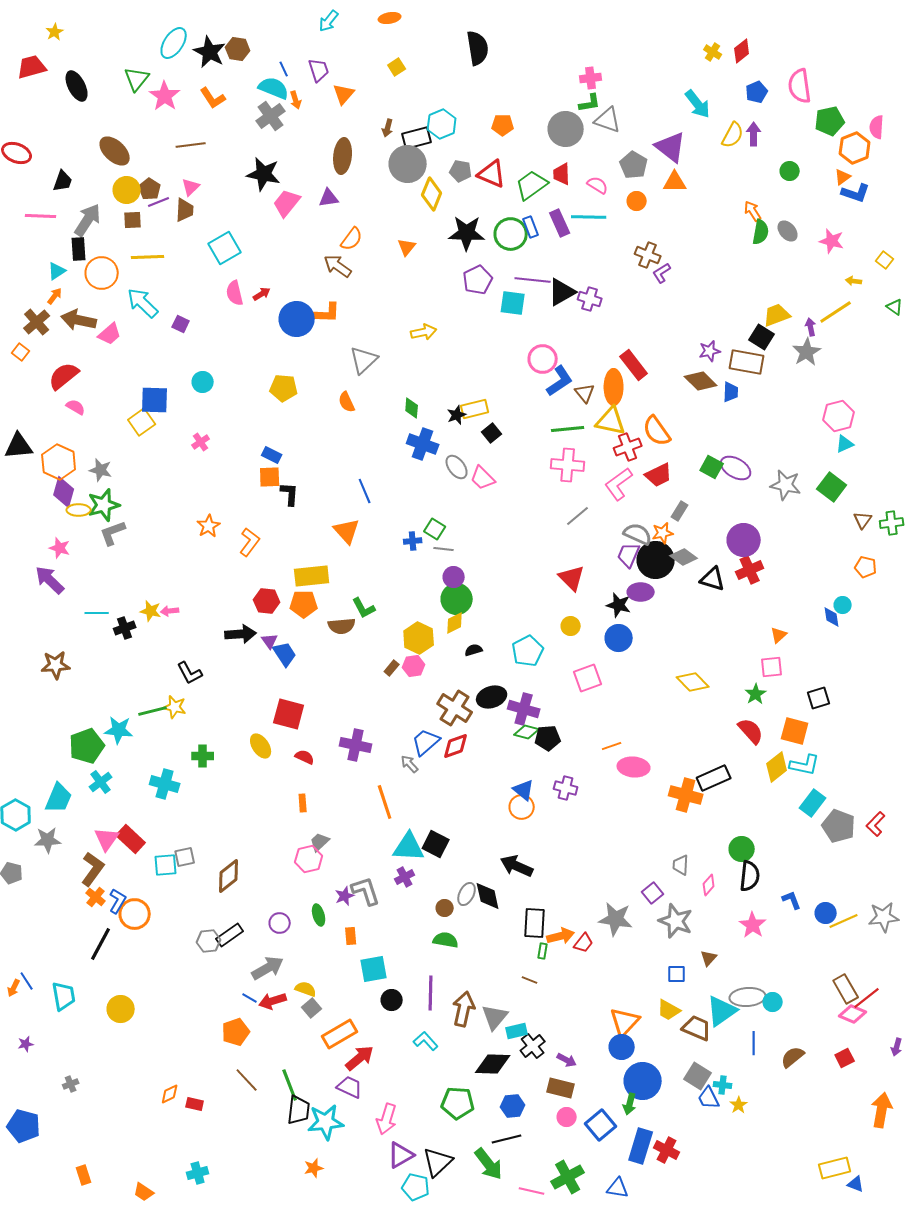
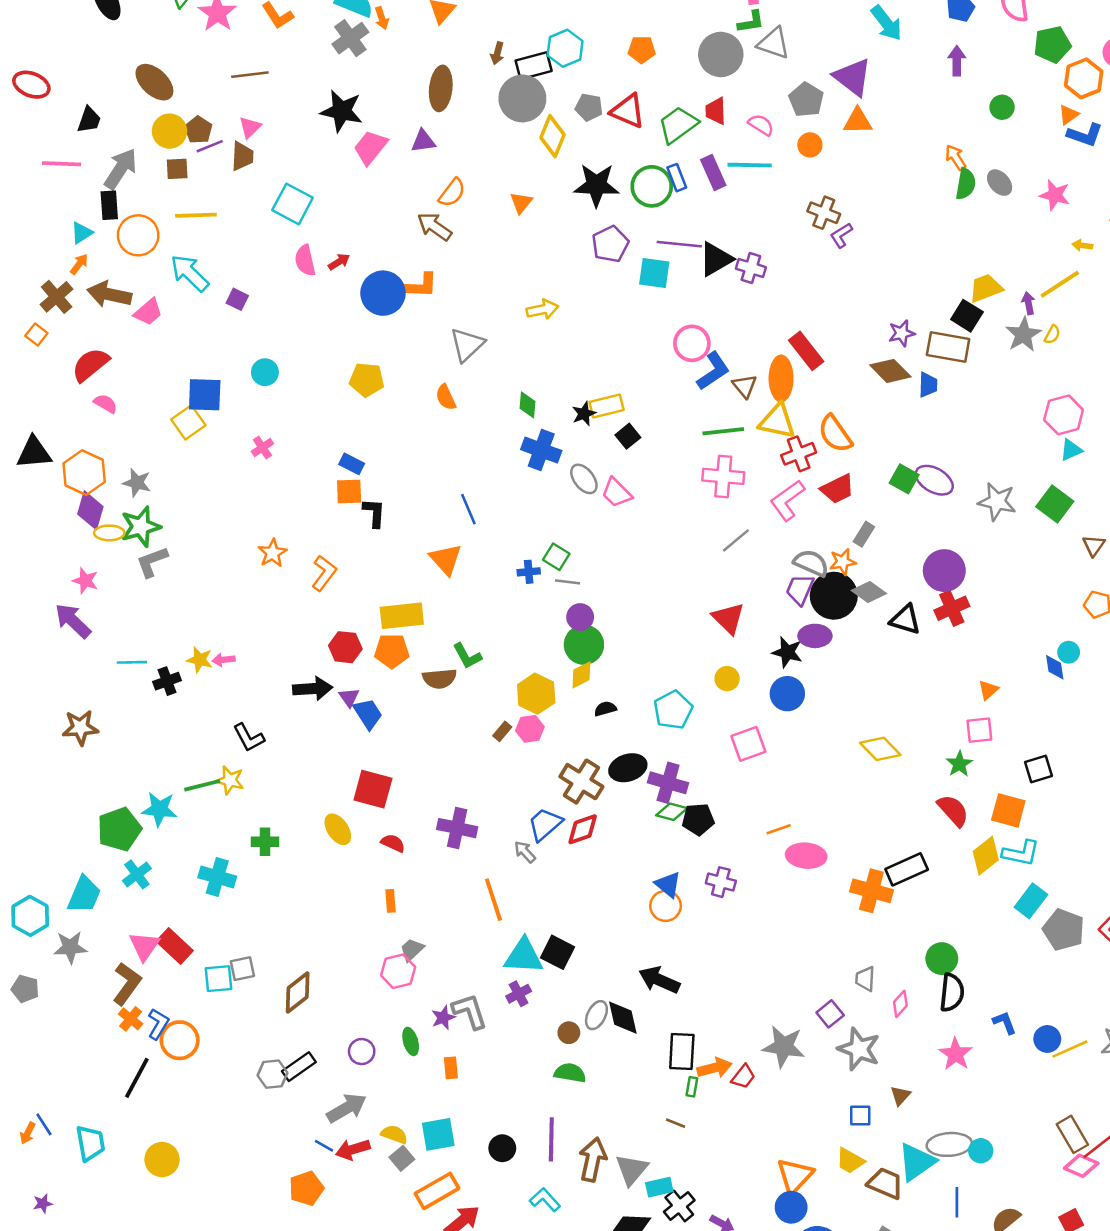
yellow semicircle: (733, 135) -> (1052, 335), moved, size x0.6
cyan square: (225, 248) -> (293, 204), turned -32
cyan square: (374, 969) -> (438, 1134), moved

